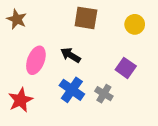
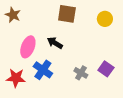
purple square: (126, 68) -> (106, 69), moved
blue cross: (72, 90) -> (43, 70), moved
red star: (21, 100) -> (16, 78), turned 30

